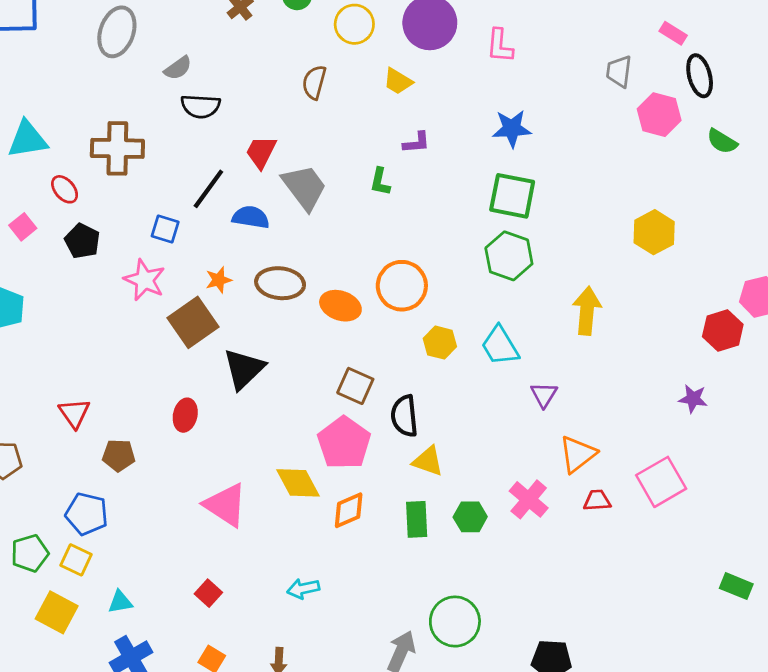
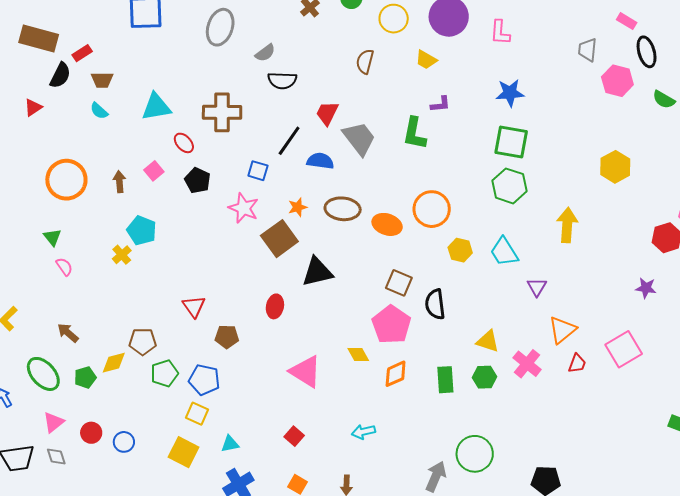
green L-shape: (380, 182) -> (414, 133), size x1.6
black triangle: (244, 369) -> (317, 272), turned 32
yellow triangle: (428, 461) -> (488, 341), moved
yellow diamond: (298, 483) -> (358, 354), size x0.7
red trapezoid: (597, 500) -> (577, 363), turned 115
green pentagon: (30, 553) -> (164, 373), moved

